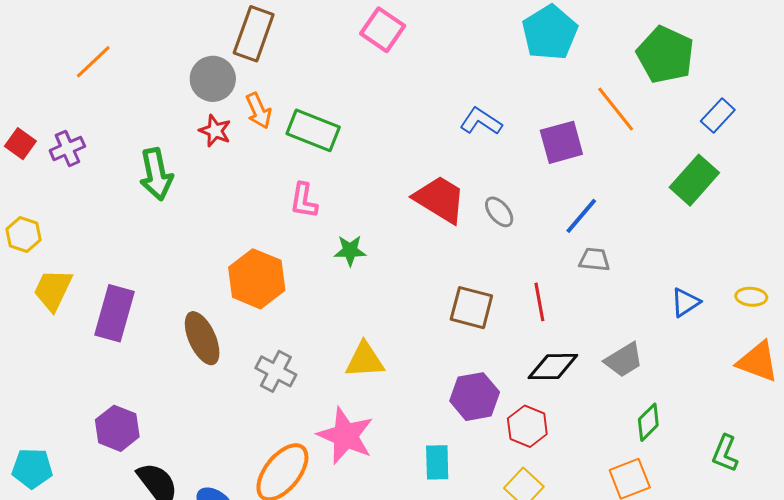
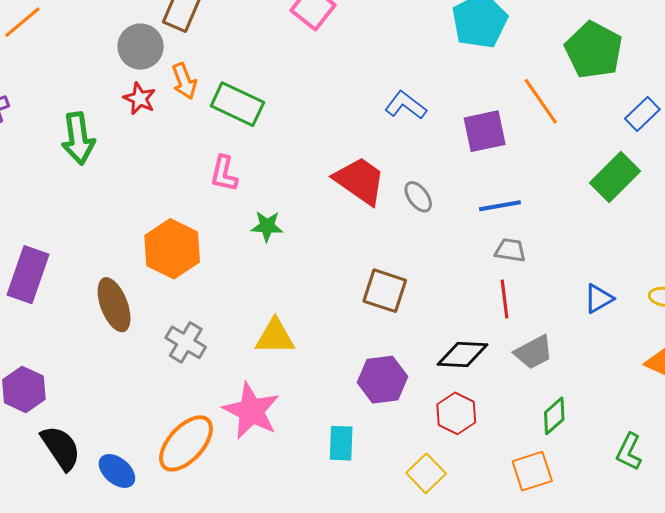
blue line: (581, 216) -> (500, 206), turned 36
red line: (539, 302) -> (505, 299), moved
red hexagon: (527, 426) -> (456, 413), moved

